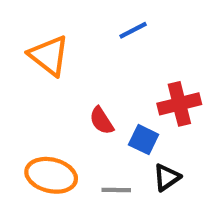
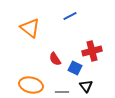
black triangle: (167, 177) -> (86, 86), turned -32

